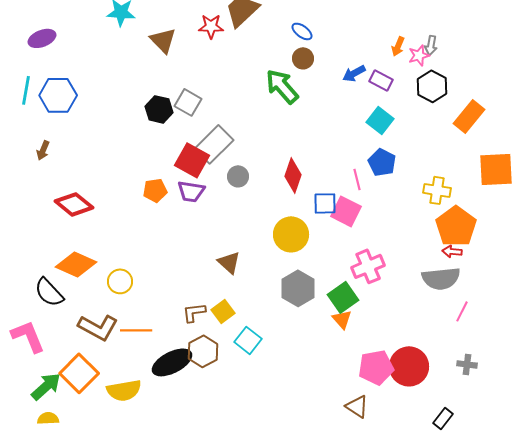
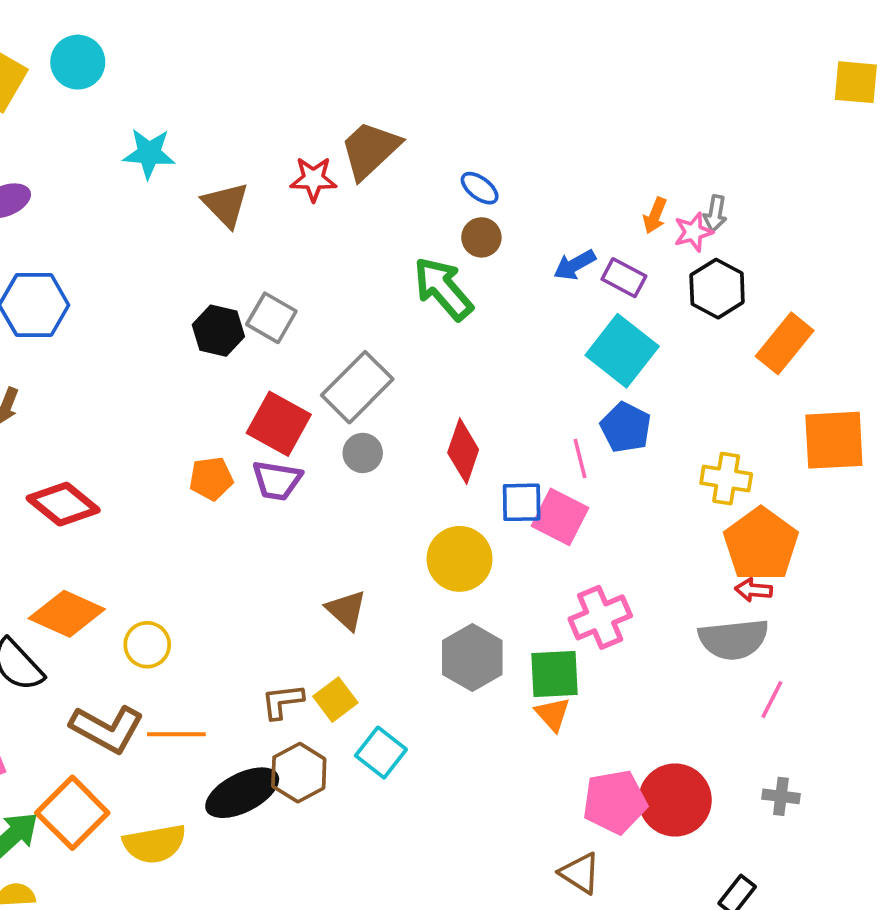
cyan square: (380, 120) -> (622, 351), size x1.4
gray rectangle: (214, 144) -> (357, 387), moved
green square: (343, 297) -> (554, 674), turned 32

